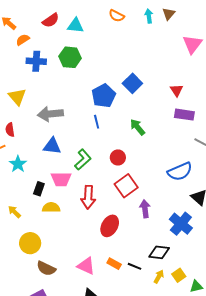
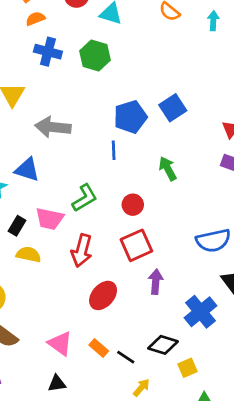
blue triangle: (52, 146) -> (27, 170), moved
yellow square: (179, 275) -> (188, 368), moved
yellow arrow: (159, 277) -> (141, 388), moved

